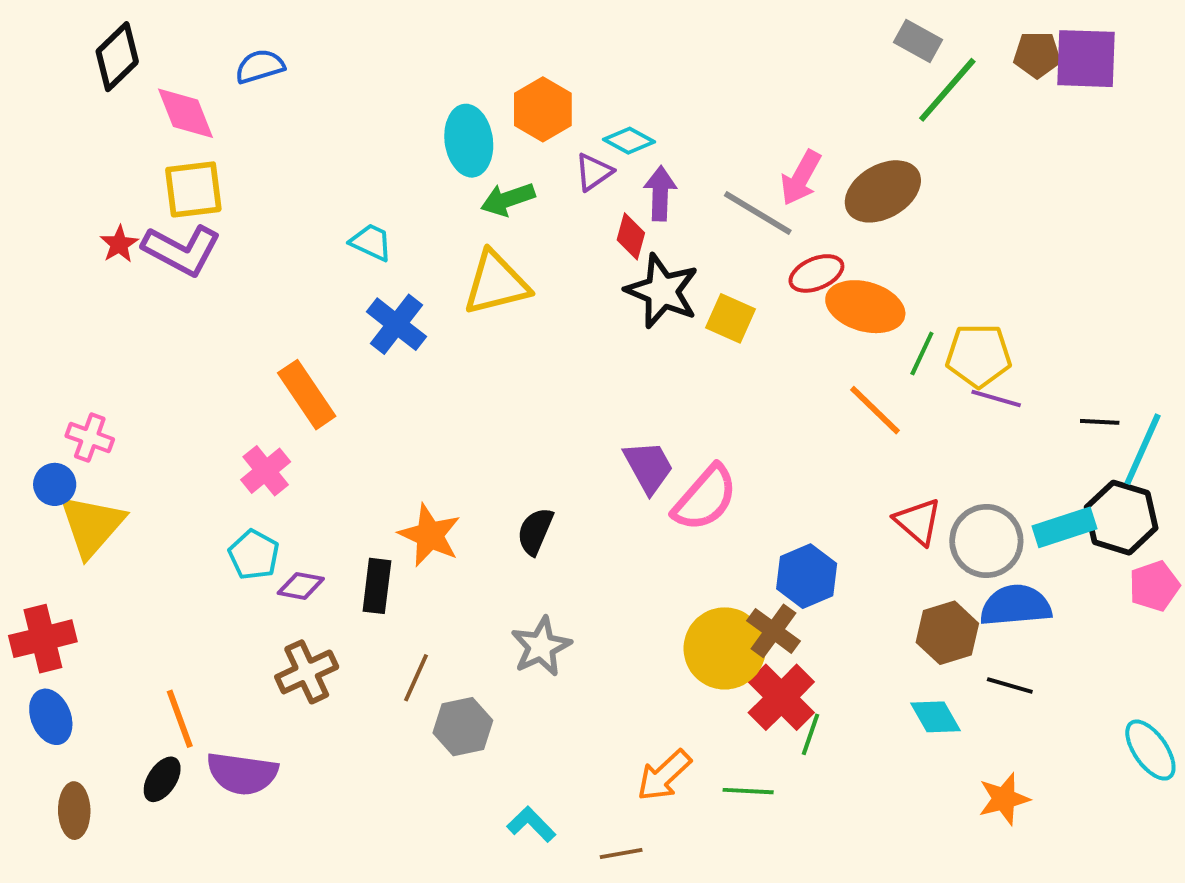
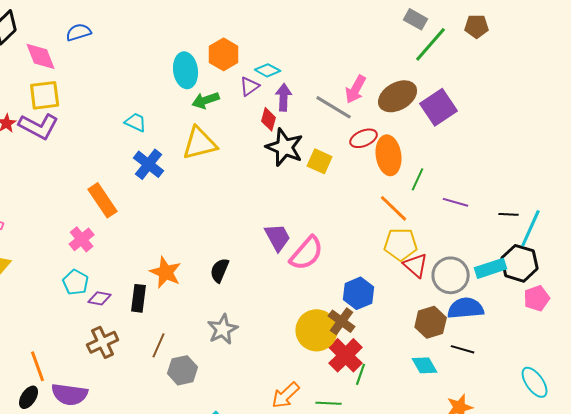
purple square: (1086, 59) -> (439, 107), moved, turned -36
orange ellipse: (865, 307) -> (389, 155), turned 66
yellow pentagon: (979, 355) -> (401, 244), moved

